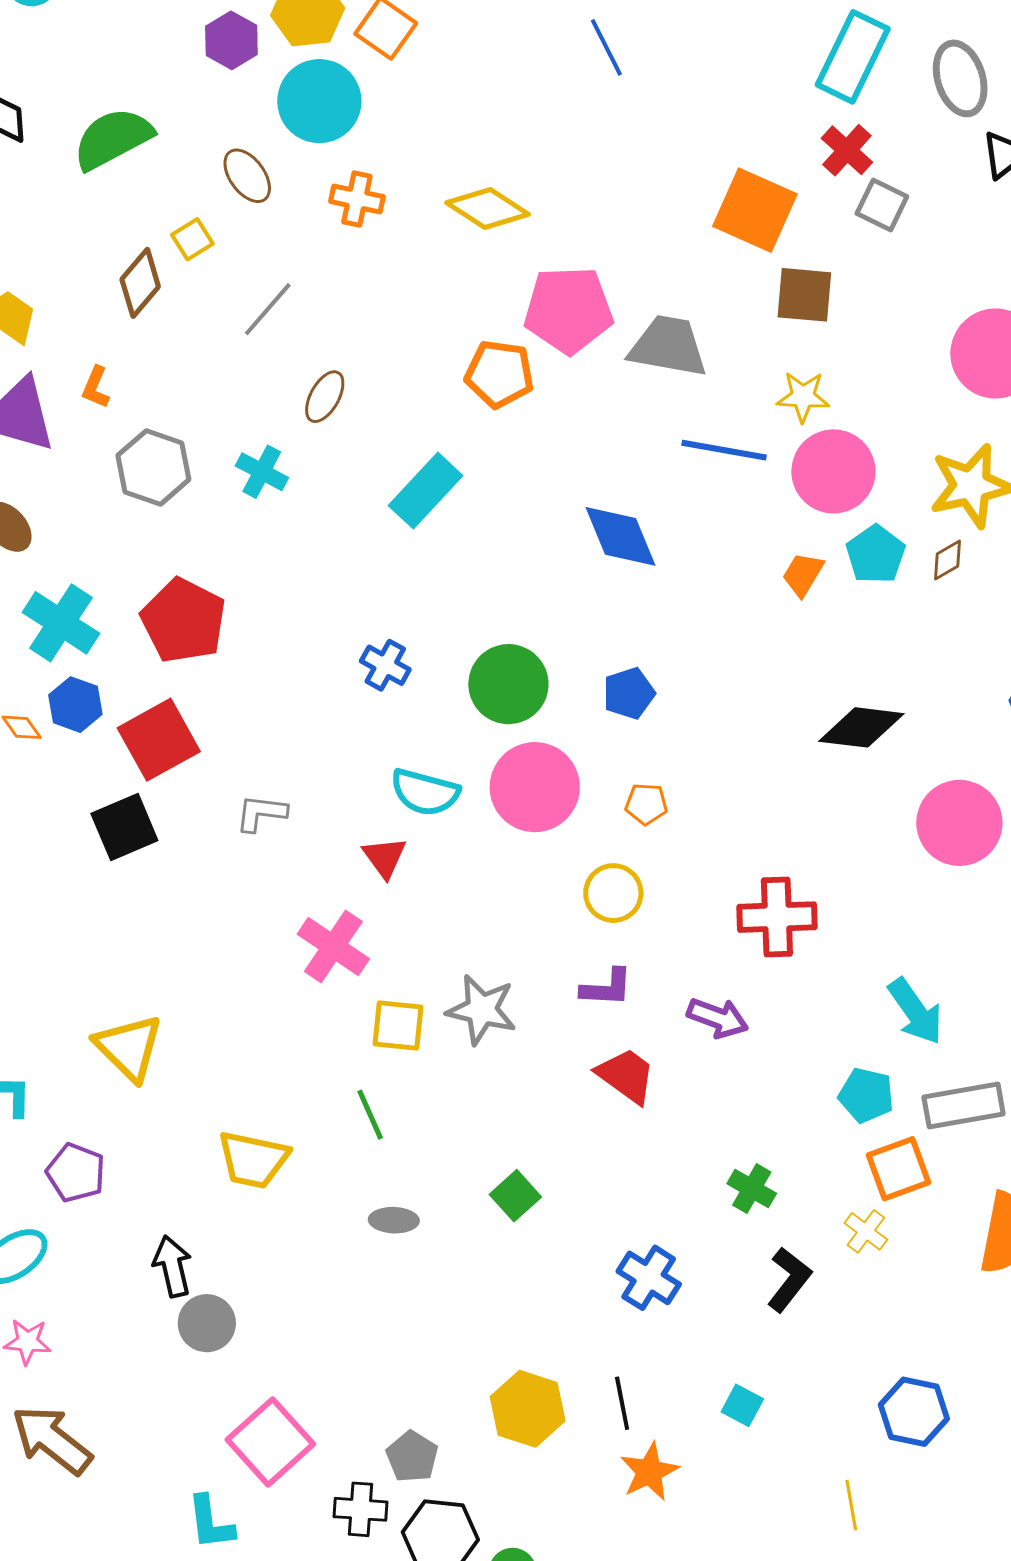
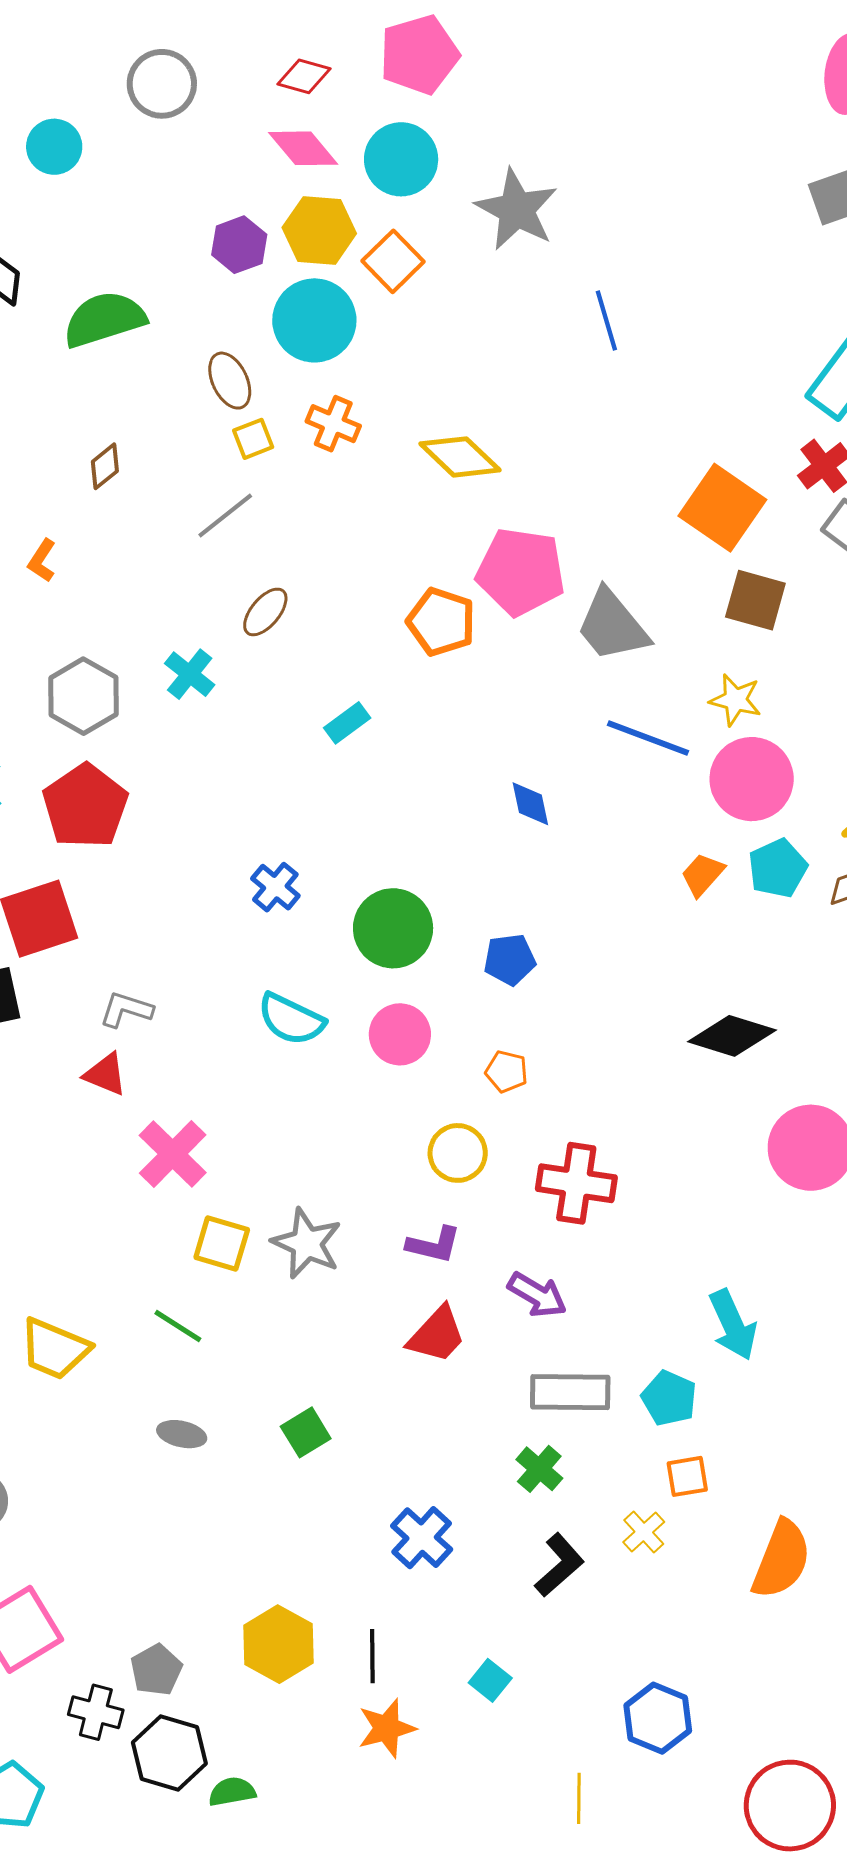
yellow square: (192, 239) -> (253, 439), moved
brown diamond: (140, 283) -> (105, 466), size x0.7
gray trapezoid: (668, 346) -> (612, 626), turned -150
gray hexagon: (153, 467) -> (83, 696), moved
cyan rectangle: (426, 491) -> (347, 723), size x0.6
blue diamond: (621, 536) -> (530, 804), size x0.6
pink circle: (535, 787) -> (400, 1034), size x0.7
red triangle: (385, 857) -> (105, 1074), moved, turned -42
red cross: (777, 917) -> (576, 1183), moved
red trapezoid: (626, 1076) -> (437, 1335), turned 86
gray rectangle: (964, 1105) -> (570, 1392), moved
green line: (370, 1115) -> (178, 1326), turned -44
orange square: (899, 1169) -> (687, 1476), size x0.7

